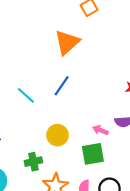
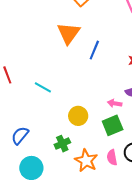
blue line: (62, 86) -> (94, 50), moved

